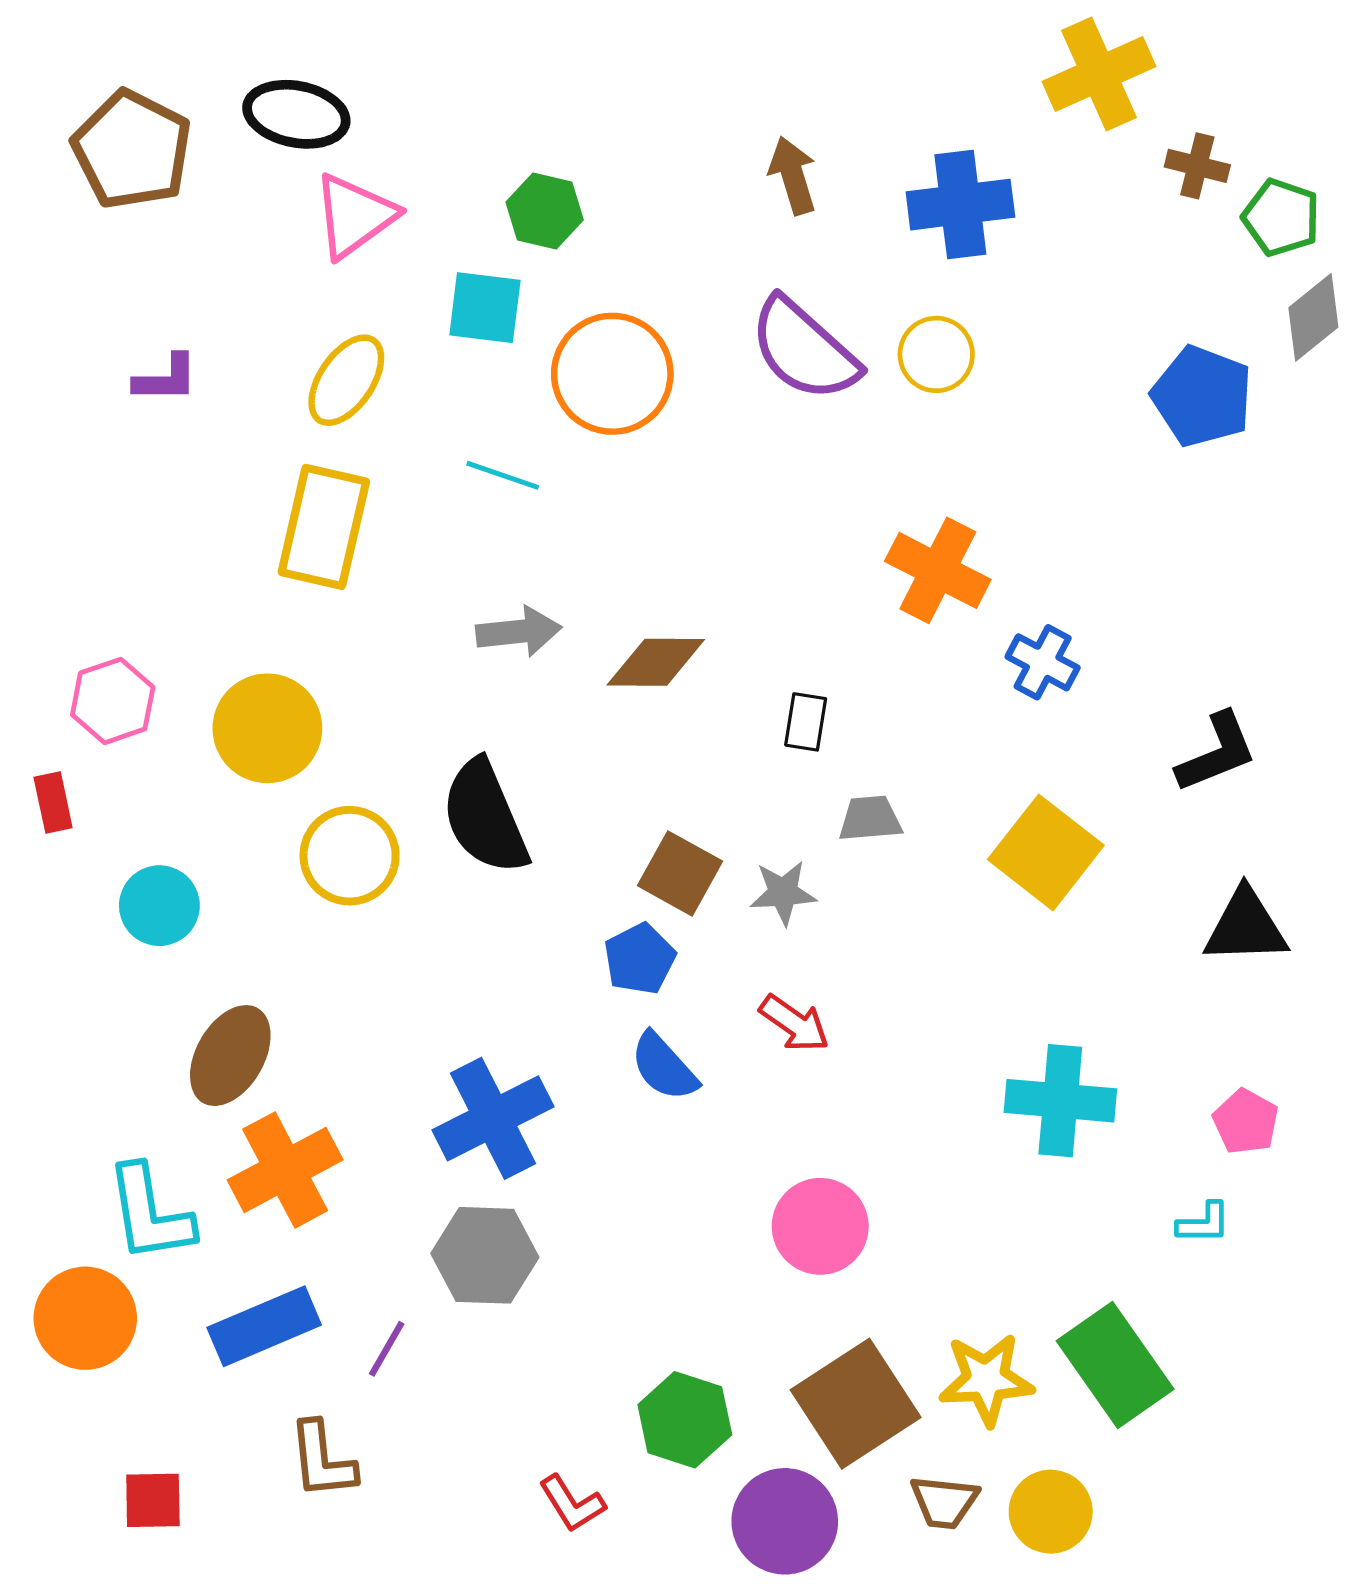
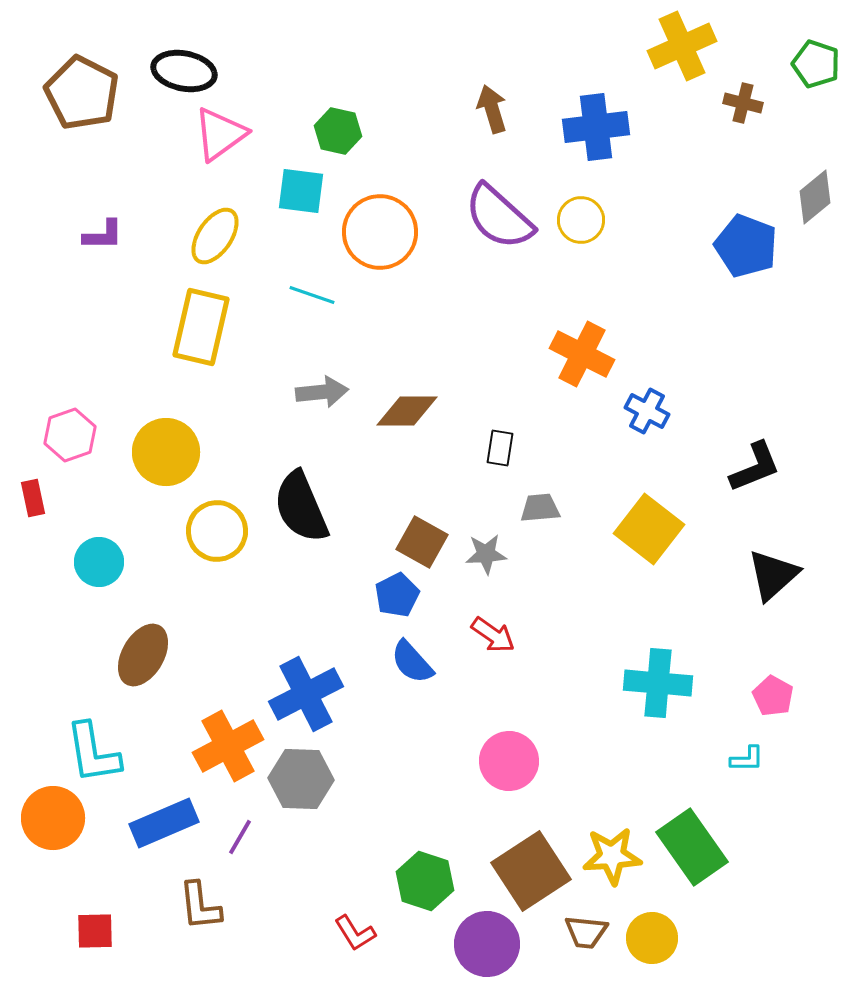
green pentagon: (1281, 217) -> (816, 64), moved
black triangle: (1246, 927) -> (773, 575), turned -40
orange cross: (285, 1170) -> (228, 746), moved

